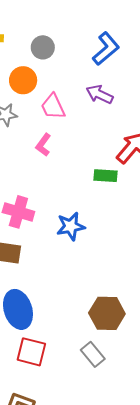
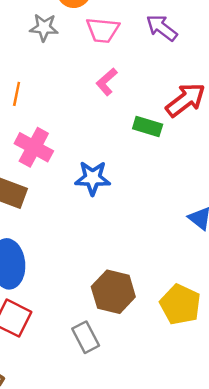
pink trapezoid: (53, 107) -> (103, 30), turned -72
pink L-shape: (43, 145) -> (107, 82), moved

